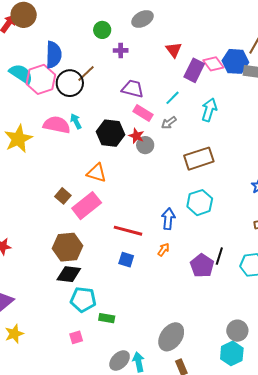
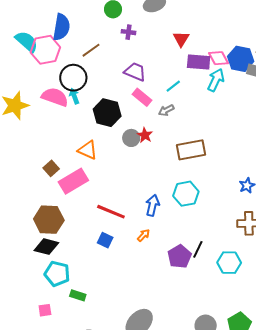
purple rectangle: (194, 70) -> (199, 62), turned 60
black circle: (70, 83) -> (73, 78), moved
cyan arrow: (209, 110) -> (216, 80), moved
red star: (136, 136) -> (145, 135), moved
gray circle: (145, 145) -> (131, 138), moved

